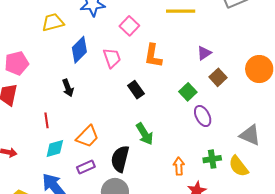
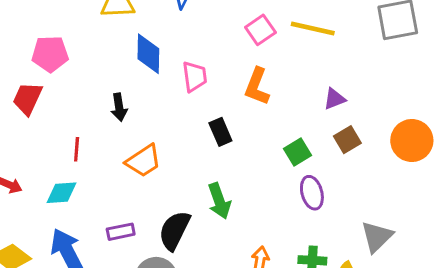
pink square: (129, 26) -> (260, 30), moved
blue diamond: (79, 50) -> (148, 54), turned -56
gray triangle: (250, 135) -> (377, 237), turned 40
orange trapezoid: (87, 136) -> (143, 161), moved
cyan diamond: (55, 148) -> (62, 193), moved

